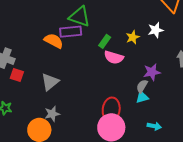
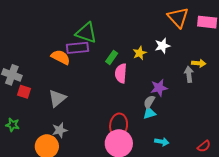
pink semicircle: (114, 57) -> (121, 73), turned 78

